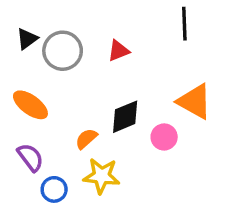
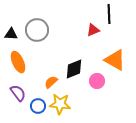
black triangle: (27, 39) -> (11, 34), moved, turned 40
red triangle: (118, 51) -> (93, 30), moved
orange ellipse: (30, 105) -> (18, 62), turned 30
blue circle: (54, 189) -> (38, 106), moved

